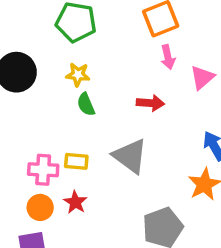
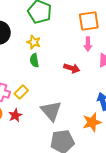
gray triangle: (130, 156) -> (51, 111), moved
yellow rectangle: (76, 161) -> (21, 92), turned -64

